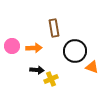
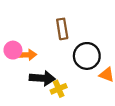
orange arrow: (34, 48) -> (27, 55), moved
black arrow: (37, 70) -> (42, 78), size x1.5

